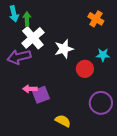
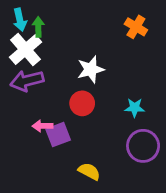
white cross: (33, 38) -> (25, 50), moved
cyan star: (103, 55) -> (135, 108), moved
red circle: (85, 69) -> (82, 103), moved

